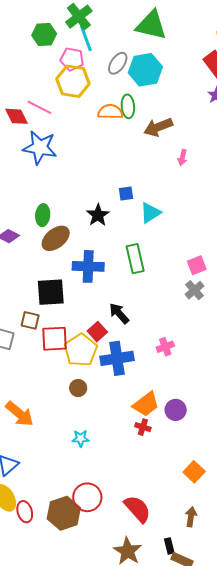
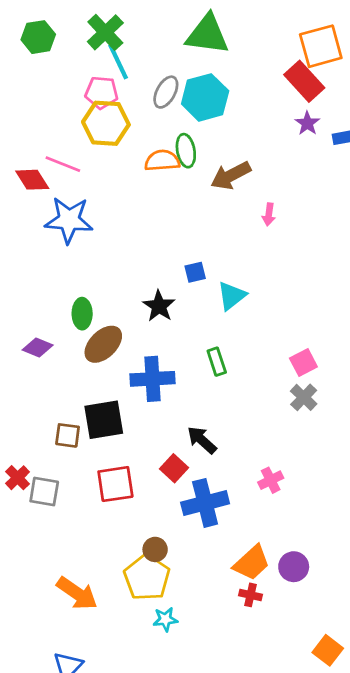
green hexagon: (44, 34) -> (38, 37), moved
green rectangle: (135, 259) -> (217, 362), size x0.7
brown square: (30, 320) -> (68, 435), moved
yellow pentagon: (81, 350) -> (147, 577), moved

